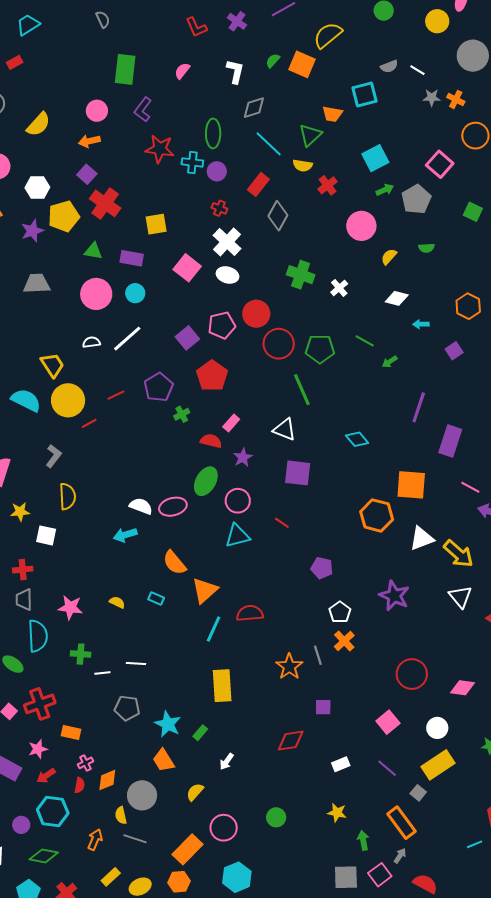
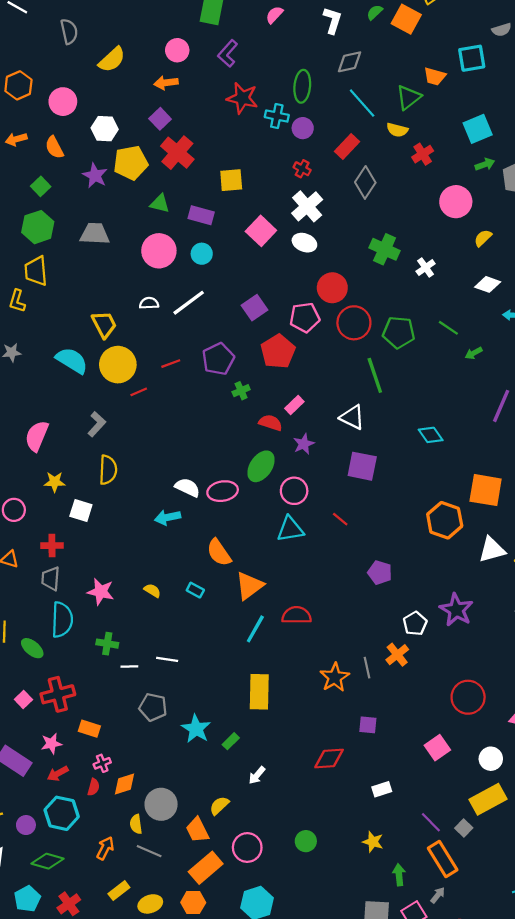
purple star: (32, 231) -> (95, 176), turned -30
pink pentagon: (222, 325) -> (305, 317), moved
white pentagon: (340, 612) -> (415, 623), moved
orange trapezoid: (163, 760) -> (197, 830), moved
purple line: (387, 768) -> (431, 822), moved

